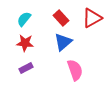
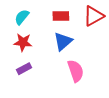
red rectangle: (61, 18) -> (61, 16), turned -49

